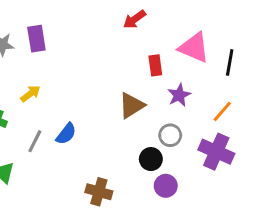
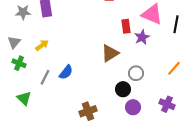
purple star: (179, 95) -> (142, 37), moved
orange line: (222, 111) -> (174, 68), moved
purple cross: (216, 152) -> (167, 104), moved, size x0.7
brown cross: (99, 192) -> (88, 111), turned -36

